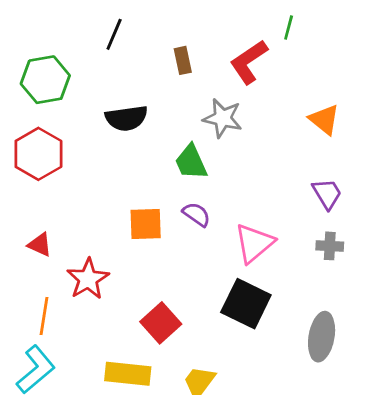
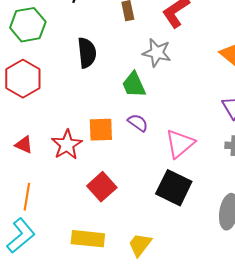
black semicircle: (126, 118) -> (87, 53), turned -88
red star: (88, 279) -> (67, 145), moved
red square: (161, 323) -> (102, 187), moved

